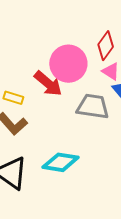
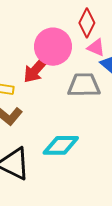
red arrow: (48, 84) -> (36, 69), turned 100

